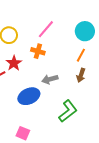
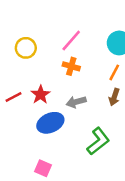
orange cross: (38, 51) -> (71, 66), moved
red star: (14, 63) -> (41, 95), moved

